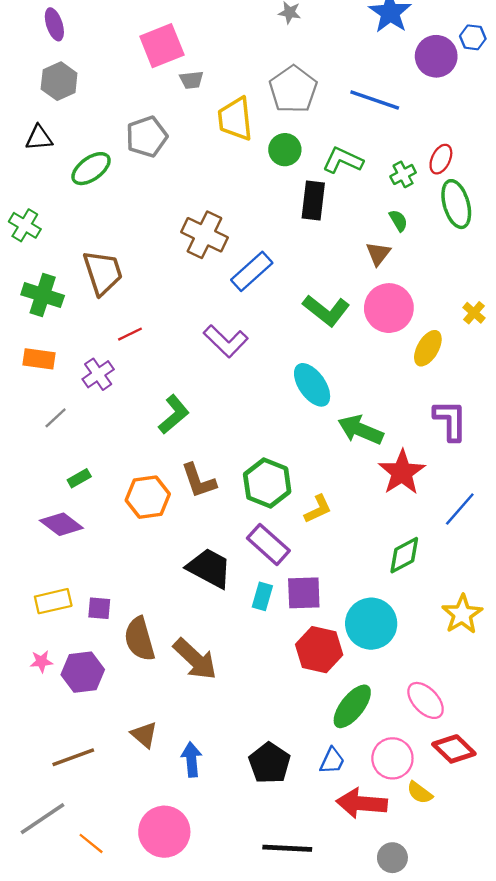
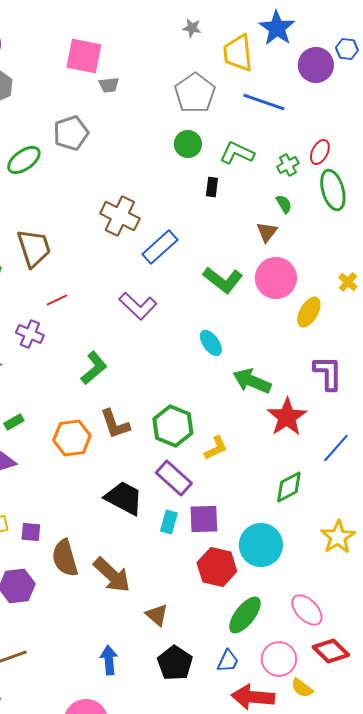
pink square: (162, 46) -> (84, 56), turned 33
yellow trapezoid: (235, 119) -> (238, 53), moved
black rectangle: (313, 200) -> (212, 187), size x0.6
purple cross: (98, 374) -> (30, 334), turned -32
cyan ellipse: (312, 385) -> (211, 343), size x0.7
brown triangle: (144, 735) -> (157, 615), moved

